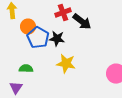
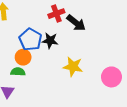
orange circle: (28, 27) -> (23, 57), moved
yellow star: (66, 64) -> (73, 67), moved

